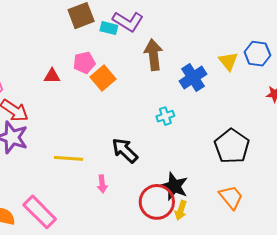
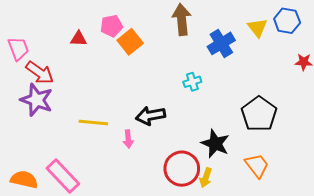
black arrow: (125, 150) -> (150, 116), turned -56
pink arrow: (102, 184) -> (128, 139), moved
black star: (174, 186) -> (215, 144), moved

